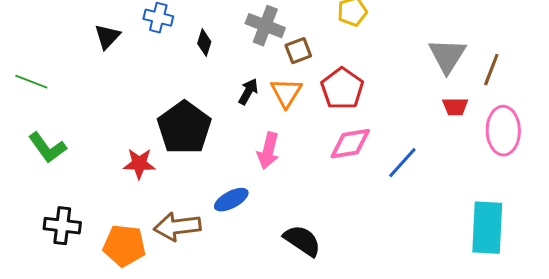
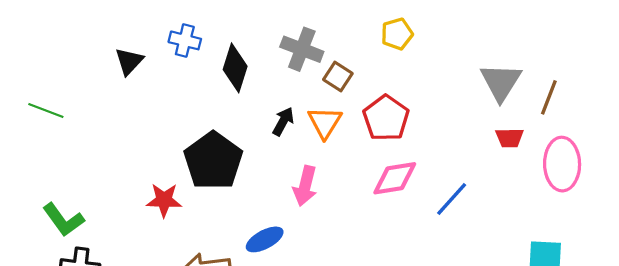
black diamond: (204, 43) -> (235, 68), size x1.6
brown square: (298, 51) -> (338, 77), turned -36
green L-shape: (47, 148) -> (63, 220), moved

